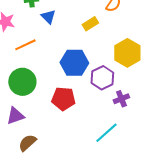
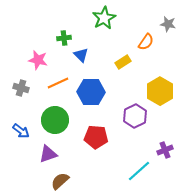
blue hexagon: (74, 63) -> (91, 92), moved
purple cross: (121, 99) -> (165, 150), moved

